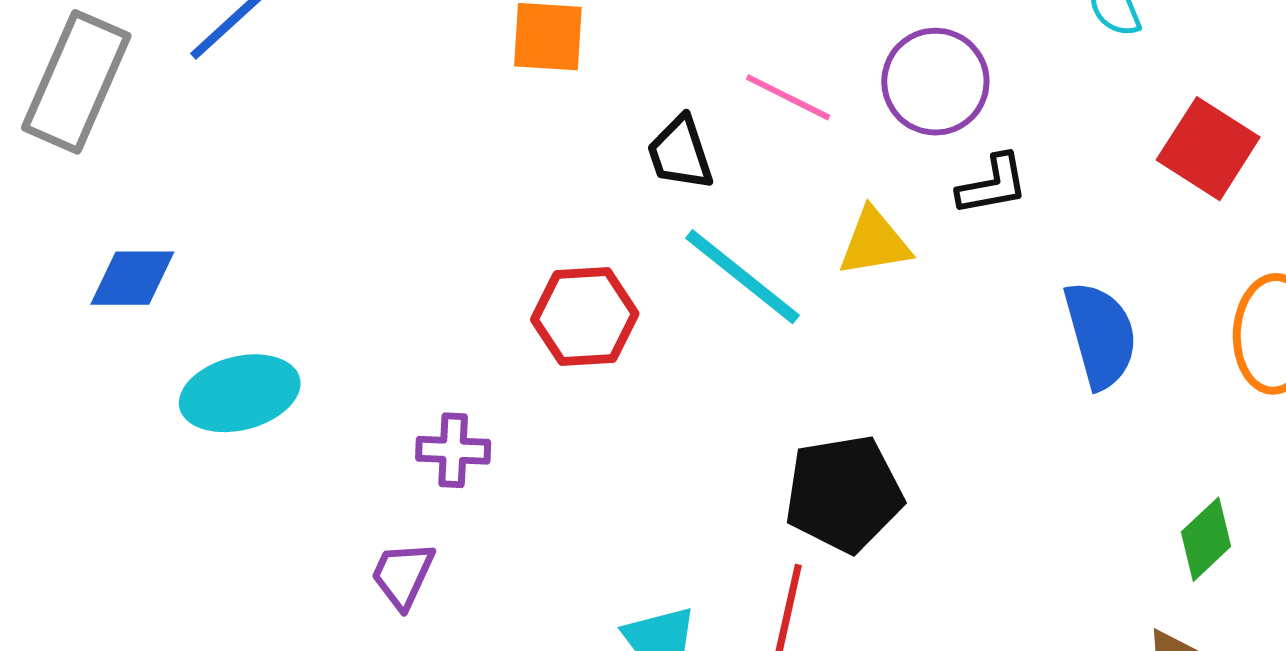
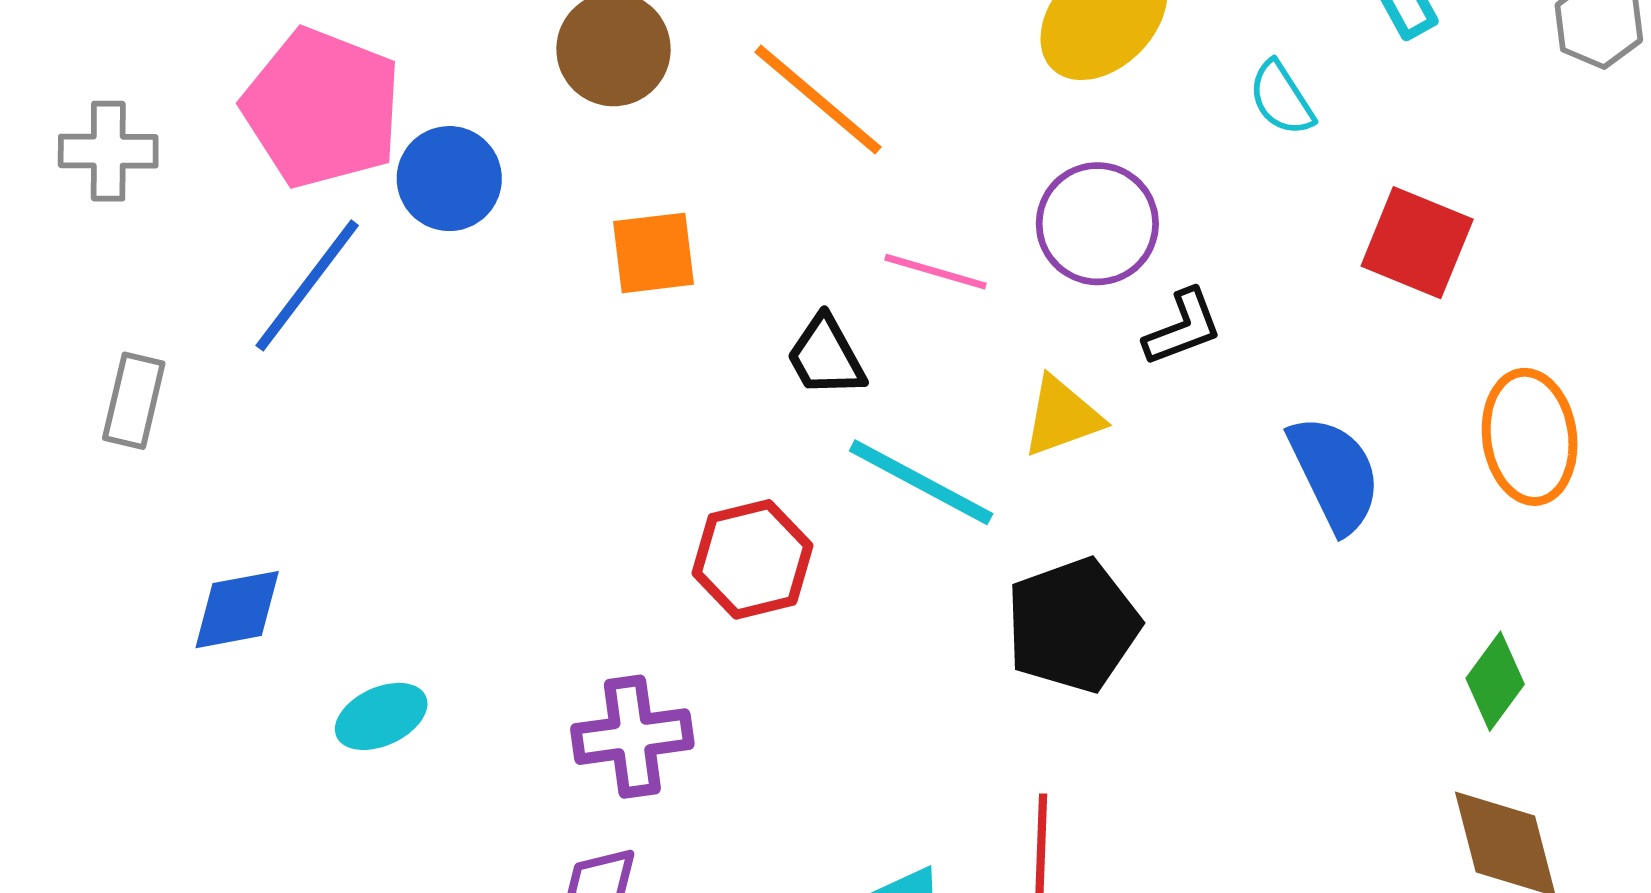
gray rectangle: (76, 82) -> (134, 401), size x0.6
cyan ellipse: (240, 393) -> (381, 716), size x0.7
purple cross: (453, 450) -> (632, 737), size x1.4
black pentagon: (844, 494) -> (1073, 625), moved

